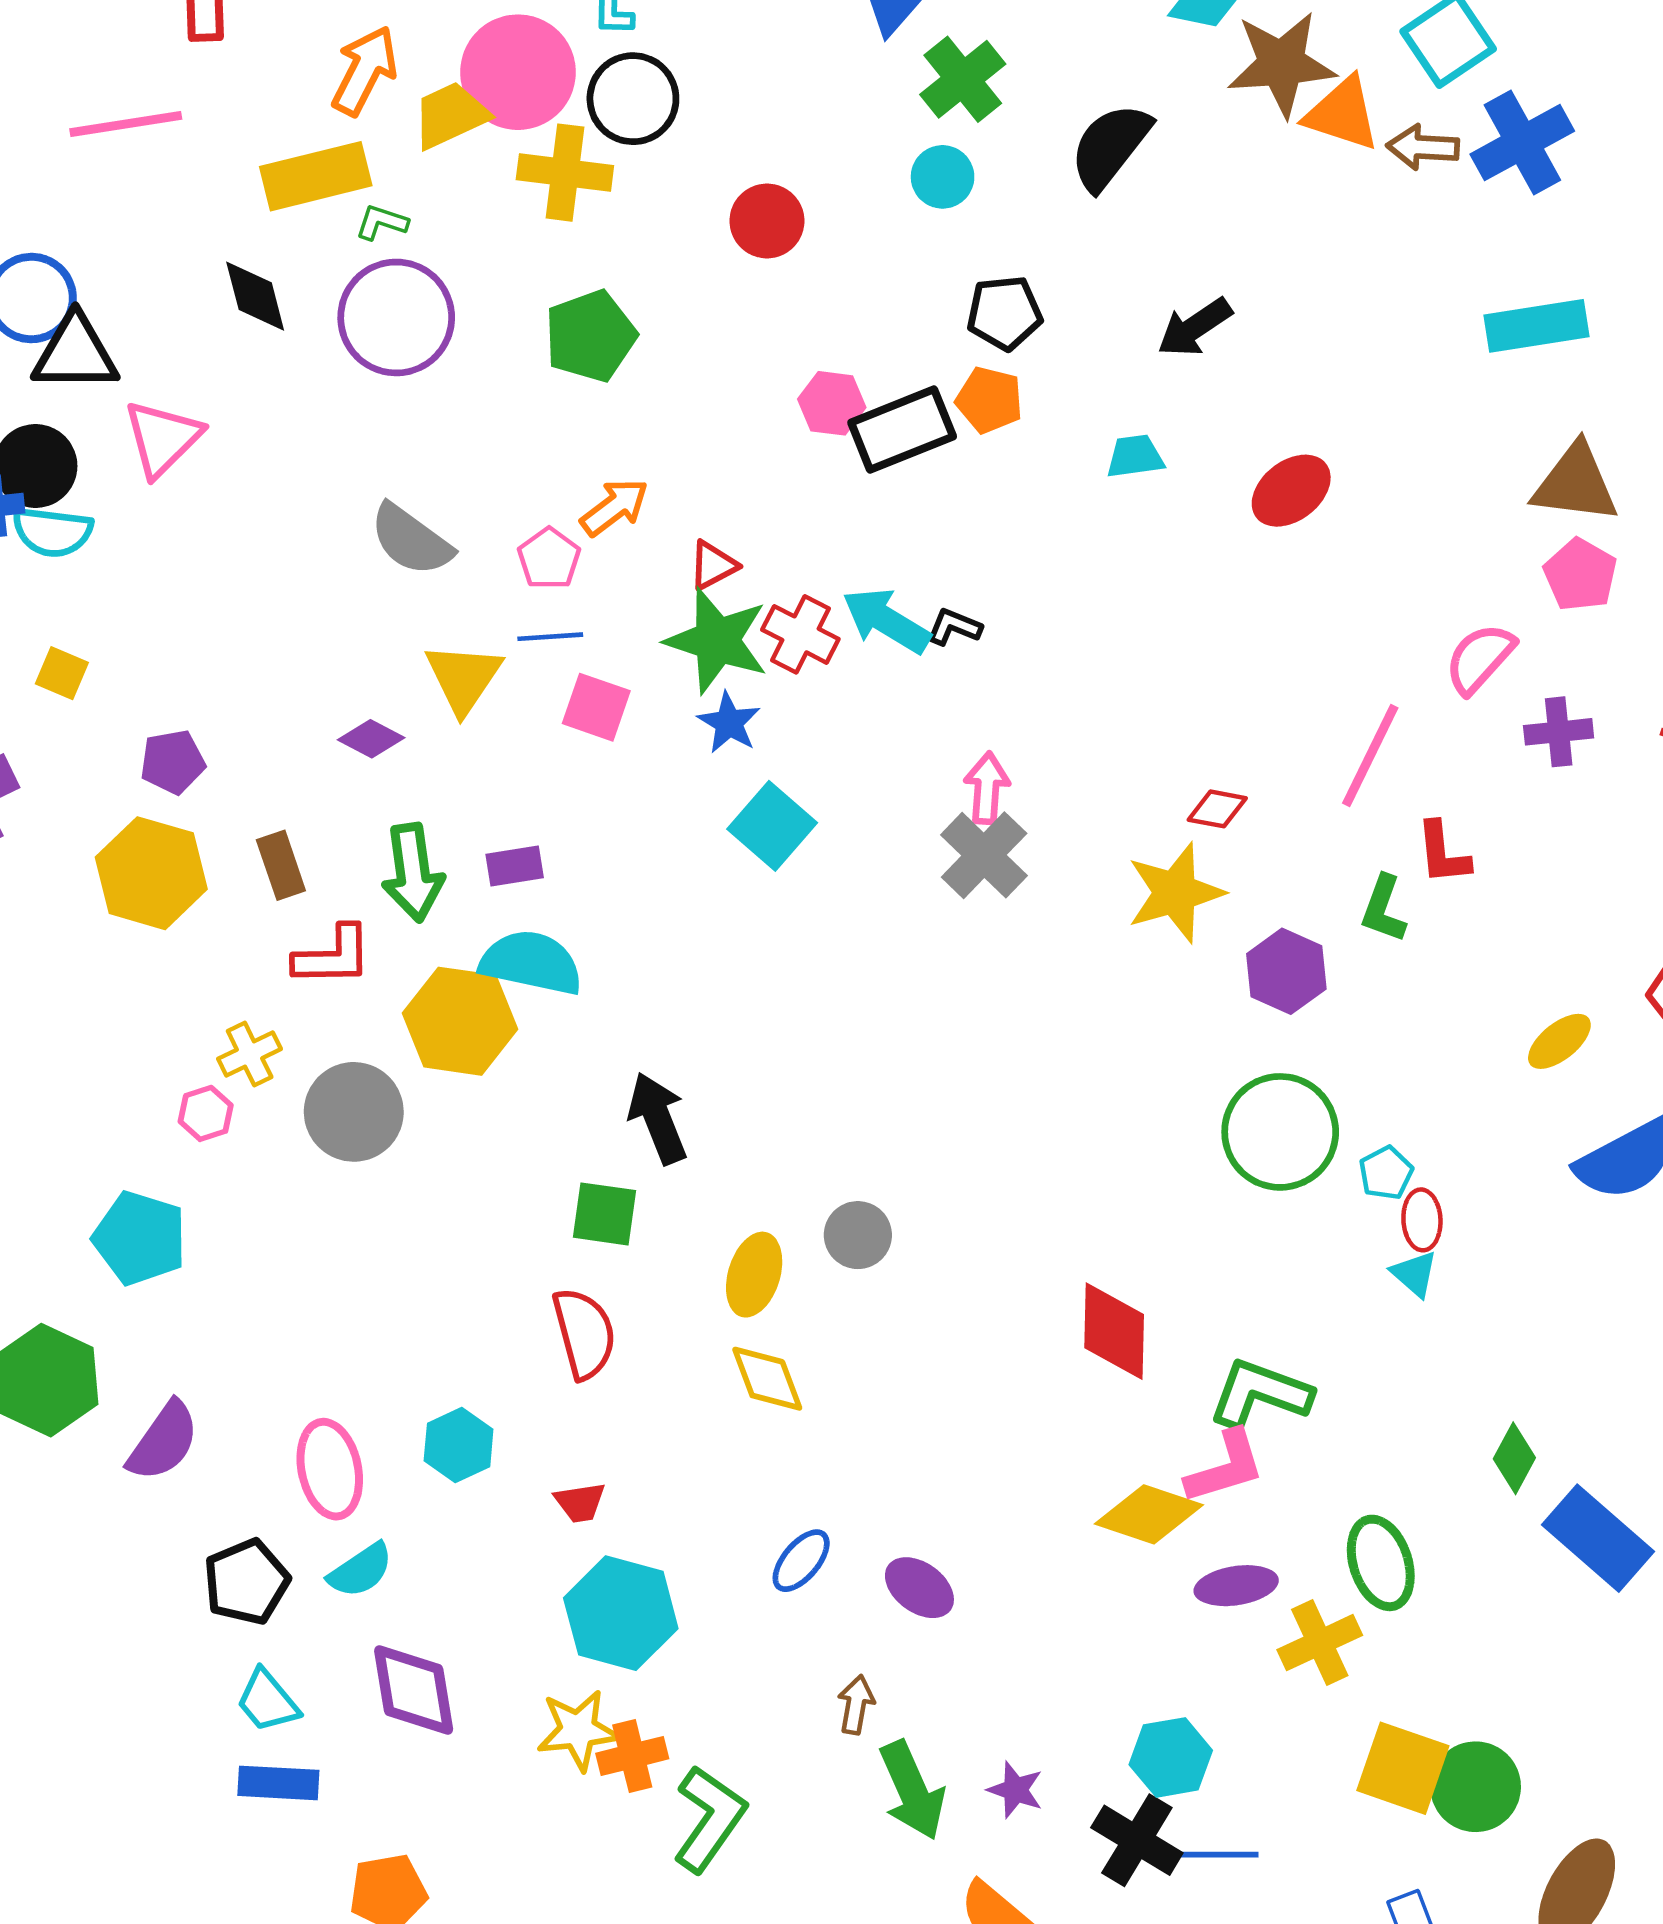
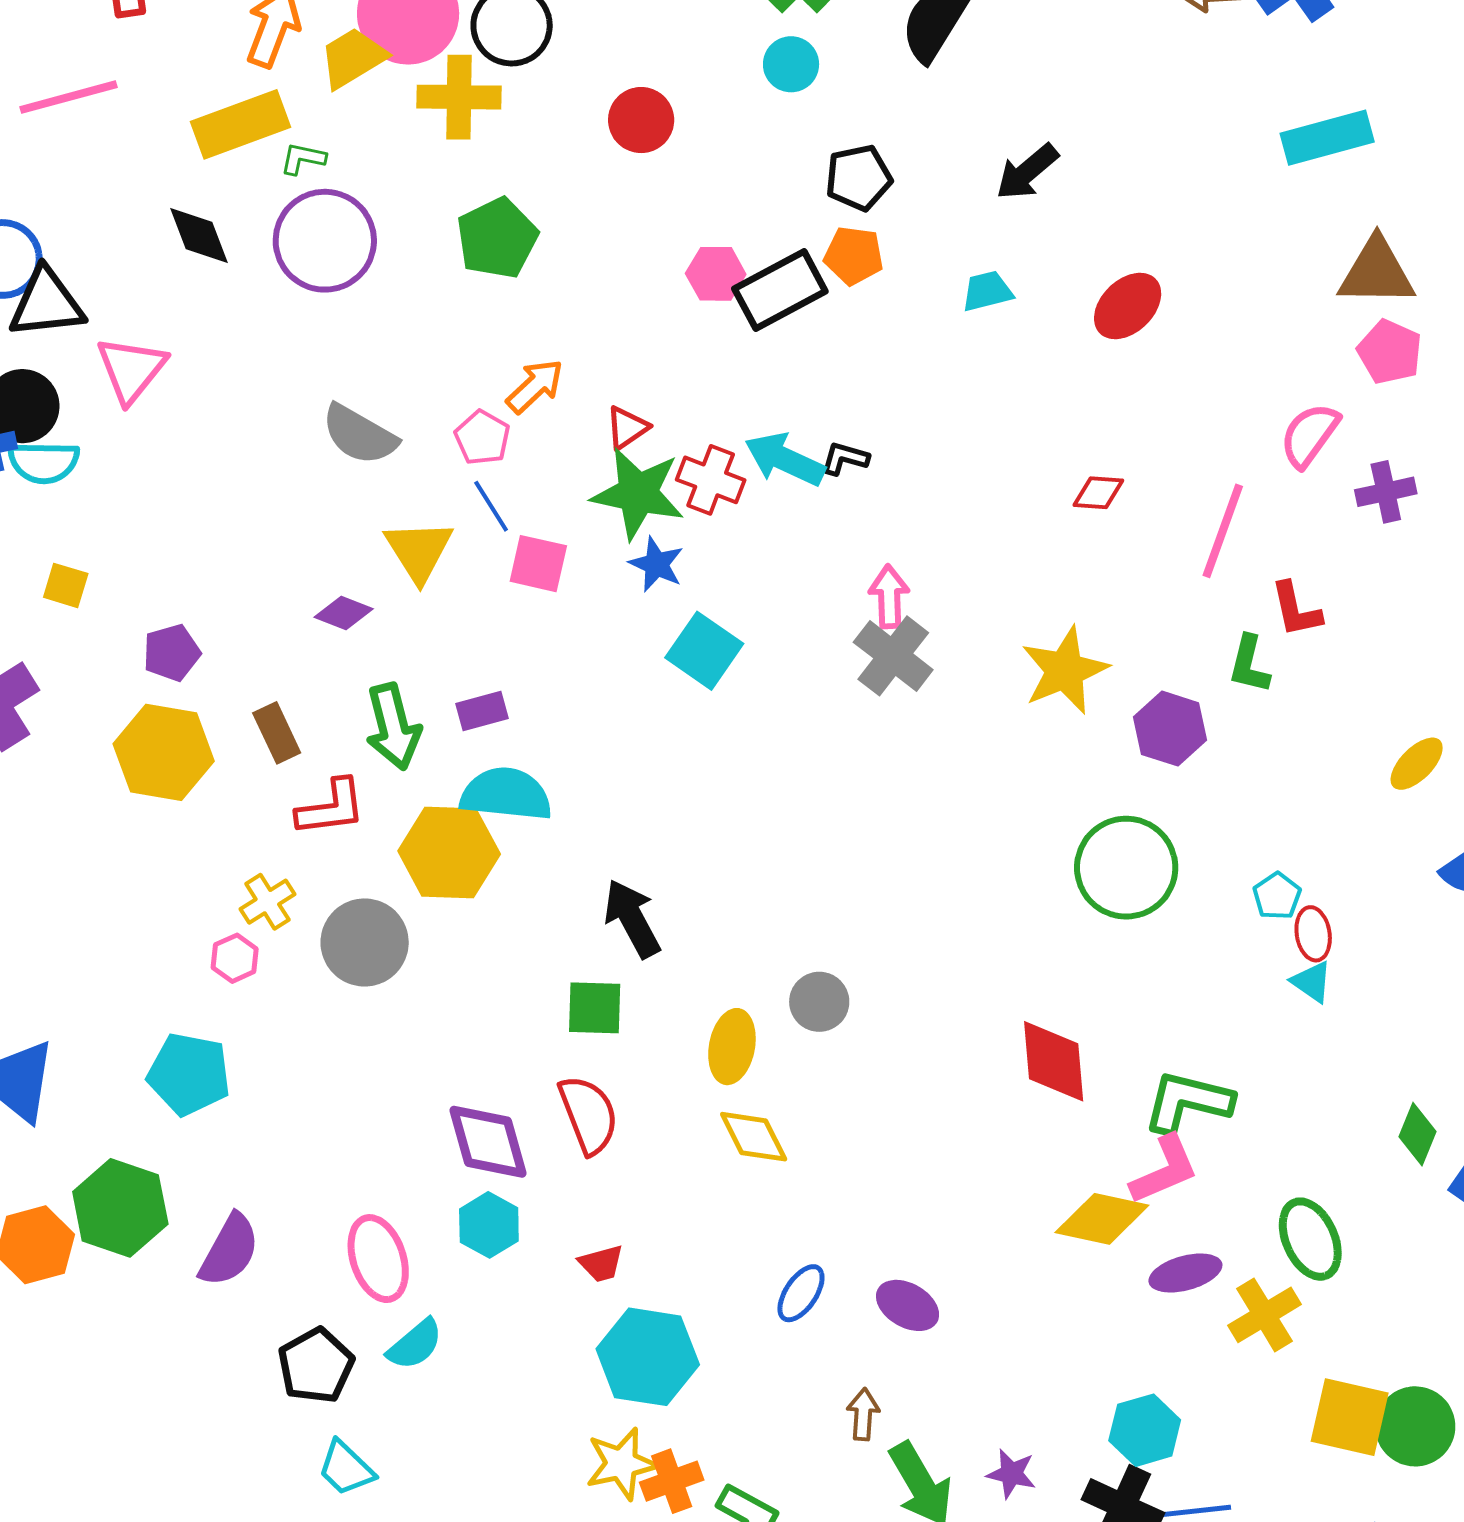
blue line: (550, 637) -> (491, 506), turned 68
red diamond: (1217, 809) -> (1098, 493), moved
green circle: (1280, 1132) -> (1126, 868), moved
purple diamond: (414, 1690) -> (488, 1142), moved

